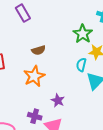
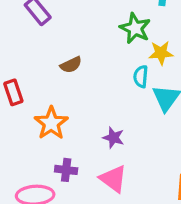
orange star: (34, 76) -> (51, 123), moved
purple cross: (35, 116) -> (66, 170), moved

